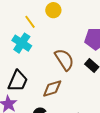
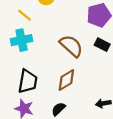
cyan cross: (22, 43) -> (22, 40), turned -30

